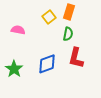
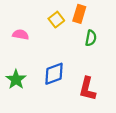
green semicircle: (68, 34) -> (91, 38), moved
red L-shape: (76, 58) -> (87, 89), moved

